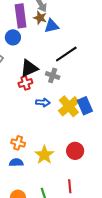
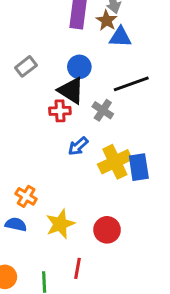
blue circle: (13, 37) -> (79, 67), moved
black triangle: (29, 68) -> (71, 91), turned 42
blue arrow: (43, 102) -> (78, 146), turned 120
red line: (70, 186) -> (77, 268), moved

